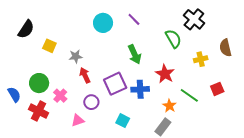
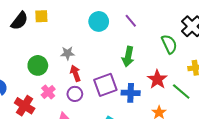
yellow square: (49, 46) -> (41, 16), moved, turned -32
green arrow: (135, 54) -> (128, 57), turned 30
green circle: (39, 83) -> (38, 65), moved
green line: (189, 95) -> (181, 91), moved
purple circle: (91, 102) -> (75, 94), moved

